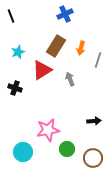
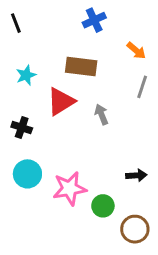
brown rectangle: (56, 46) -> (81, 67), turned 65
orange arrow: (81, 48) -> (136, 51), moved, turned -64
green circle: (67, 149) -> (103, 206), moved
cyan circle: (23, 152) -> (27, 174), moved

